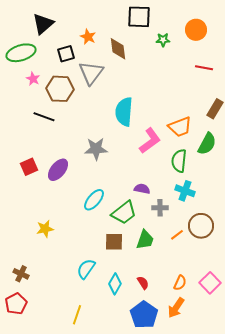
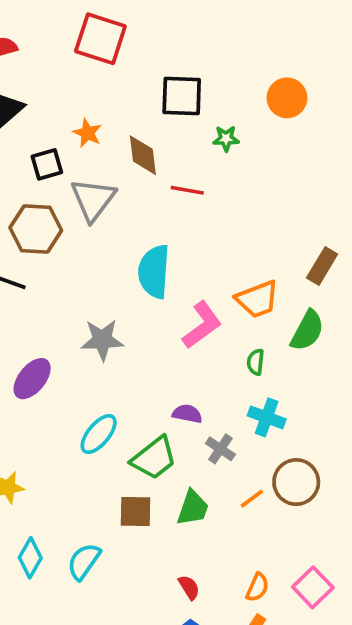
orange circle: (196, 30) -> (287, 98), moved
red line: (204, 68) -> (187, 190), moved
green semicircle: (179, 161) -> (256, 362), size x0.6
gray cross: (160, 208) -> (220, 449), turned 35
cyan diamond: (115, 284) -> (30, 558), moved

